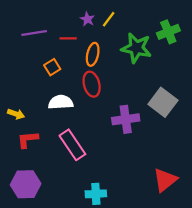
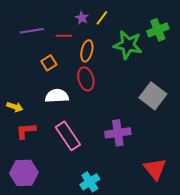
purple cross: (126, 119) -> (118, 133), moved
red triangle: (165, 180) -> (155, 169), turned -30
cyan cross: (96, 194) -> (90, 182), turned -30

